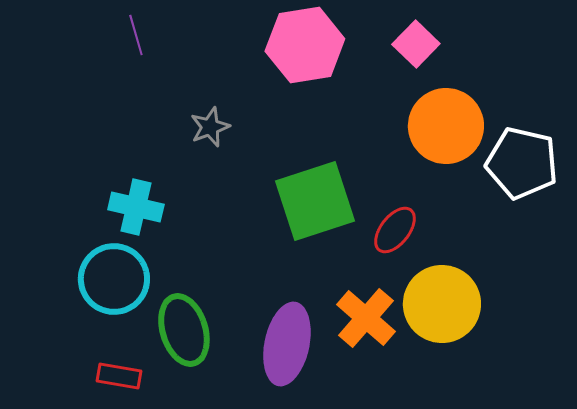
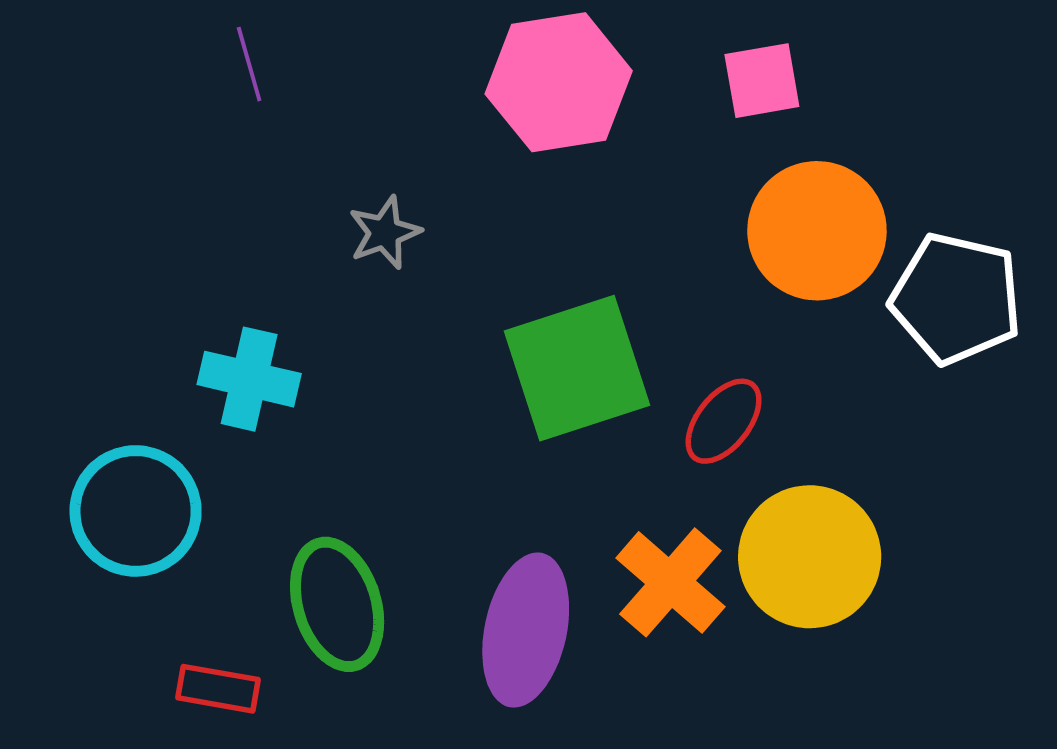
pink square: (416, 44) -> (762, 81), turned 36
cyan circle: (114, 279) -> (136, 511), moved

